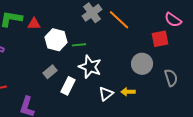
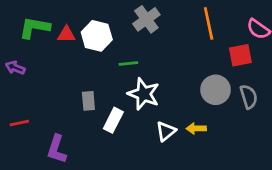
orange line: (119, 20) -> (209, 23), moved, turned 35
white hexagon: (56, 40) -> (97, 36), moved
gray rectangle: (50, 72) -> (88, 101), turned -56
gray semicircle: (171, 78) -> (249, 97), moved

